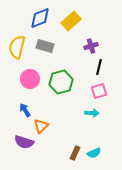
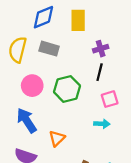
yellow rectangle: (71, 21) -> (78, 20), turned -48
black line: (99, 67) -> (100, 72), moved
blue arrow: (25, 110) -> (27, 120), size x1.6
orange triangle: (41, 126) -> (57, 138), moved

